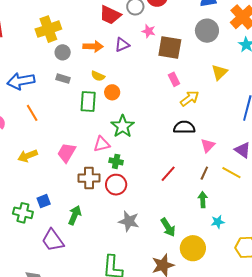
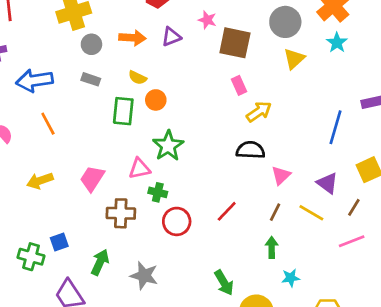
yellow triangle: (219, 72) -> (294, 59), moved
red circle: (116, 185) -> (177, 221), moved
gray star: (129, 221) -> (144, 276), moved

